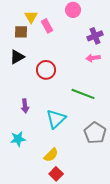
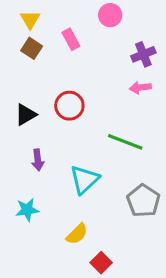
yellow triangle: (31, 17) -> (30, 20), moved
brown square: (21, 32) -> (32, 48), turned 32
black triangle: (17, 57) -> (26, 115), moved
red square: (56, 174) -> (101, 263), moved

